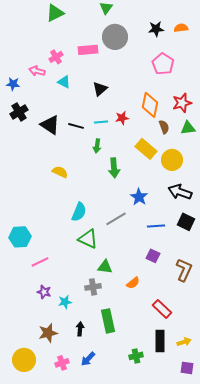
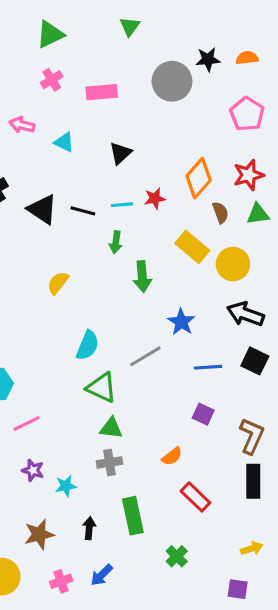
gray circle: (115, 37) -> (172, 81), moved
pink cross: (56, 57) -> (52, 80), moved
pink pentagon: (163, 64) -> (247, 114), moved
orange diamond: (150, 105) -> (199, 178), turned 30
yellow semicircle: (60, 172) -> (58, 283), turned -77
green triangle: (105, 267) -> (111, 428), moved
red rectangle: (162, 309) -> (195, 497), moved
black rectangle: (160, 341) -> (253, 481), moved
green cross: (136, 356) -> (177, 556), moved, turned -32
purple square: (187, 368) -> (238, 589), moved

